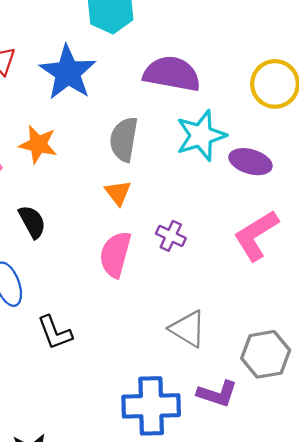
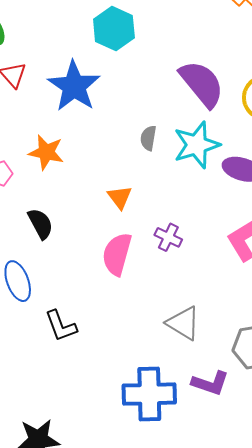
purple semicircle: (172, 74) -> (202, 84), moved, turned 40
gray semicircle: (124, 139) -> (148, 138), moved, size x0.6

